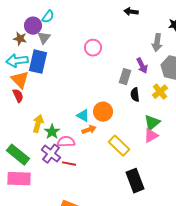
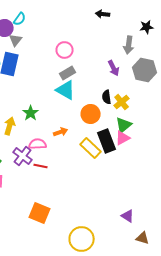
gray rectangle: (125, 77) -> (68, 73), moved, turned 42
yellow cross: (160, 92) -> (122, 102), moved
orange circle: (103, 112) -> (91, 114), moved
cyan triangle: (83, 116) -> (66, 90), moved, size x1.5
green star: (52, 132) -> (31, 113), moved
black rectangle: (135, 181) -> (107, 141), moved

